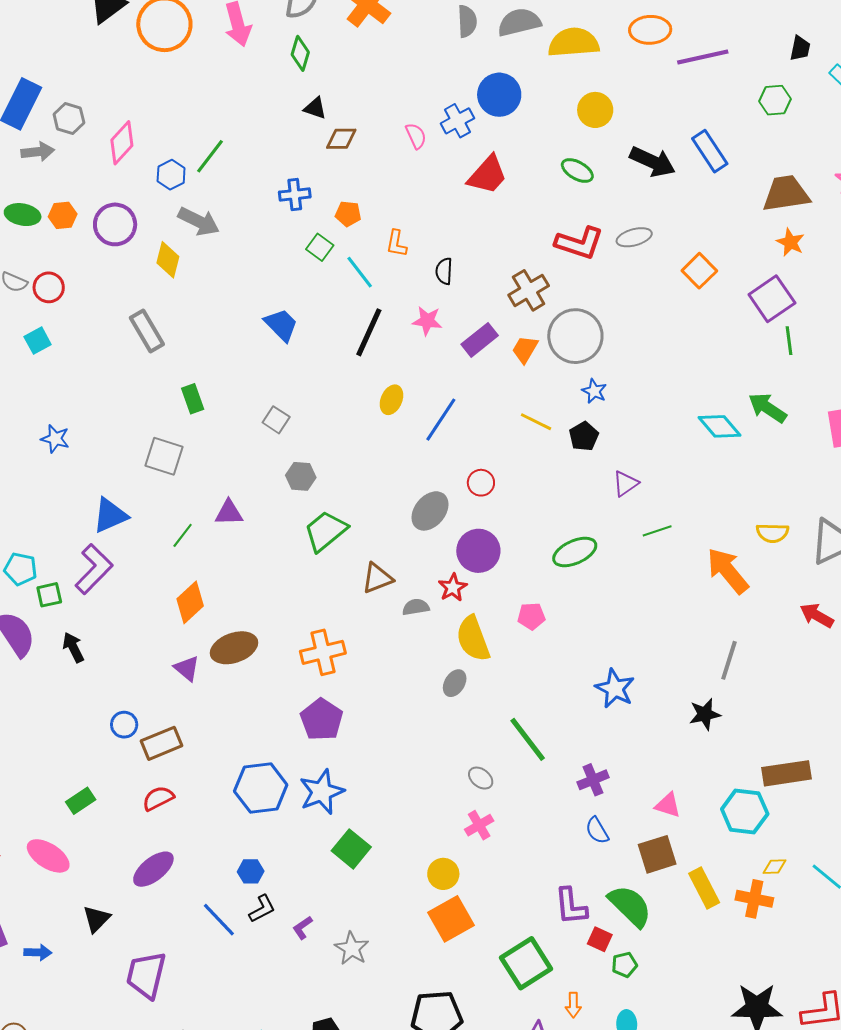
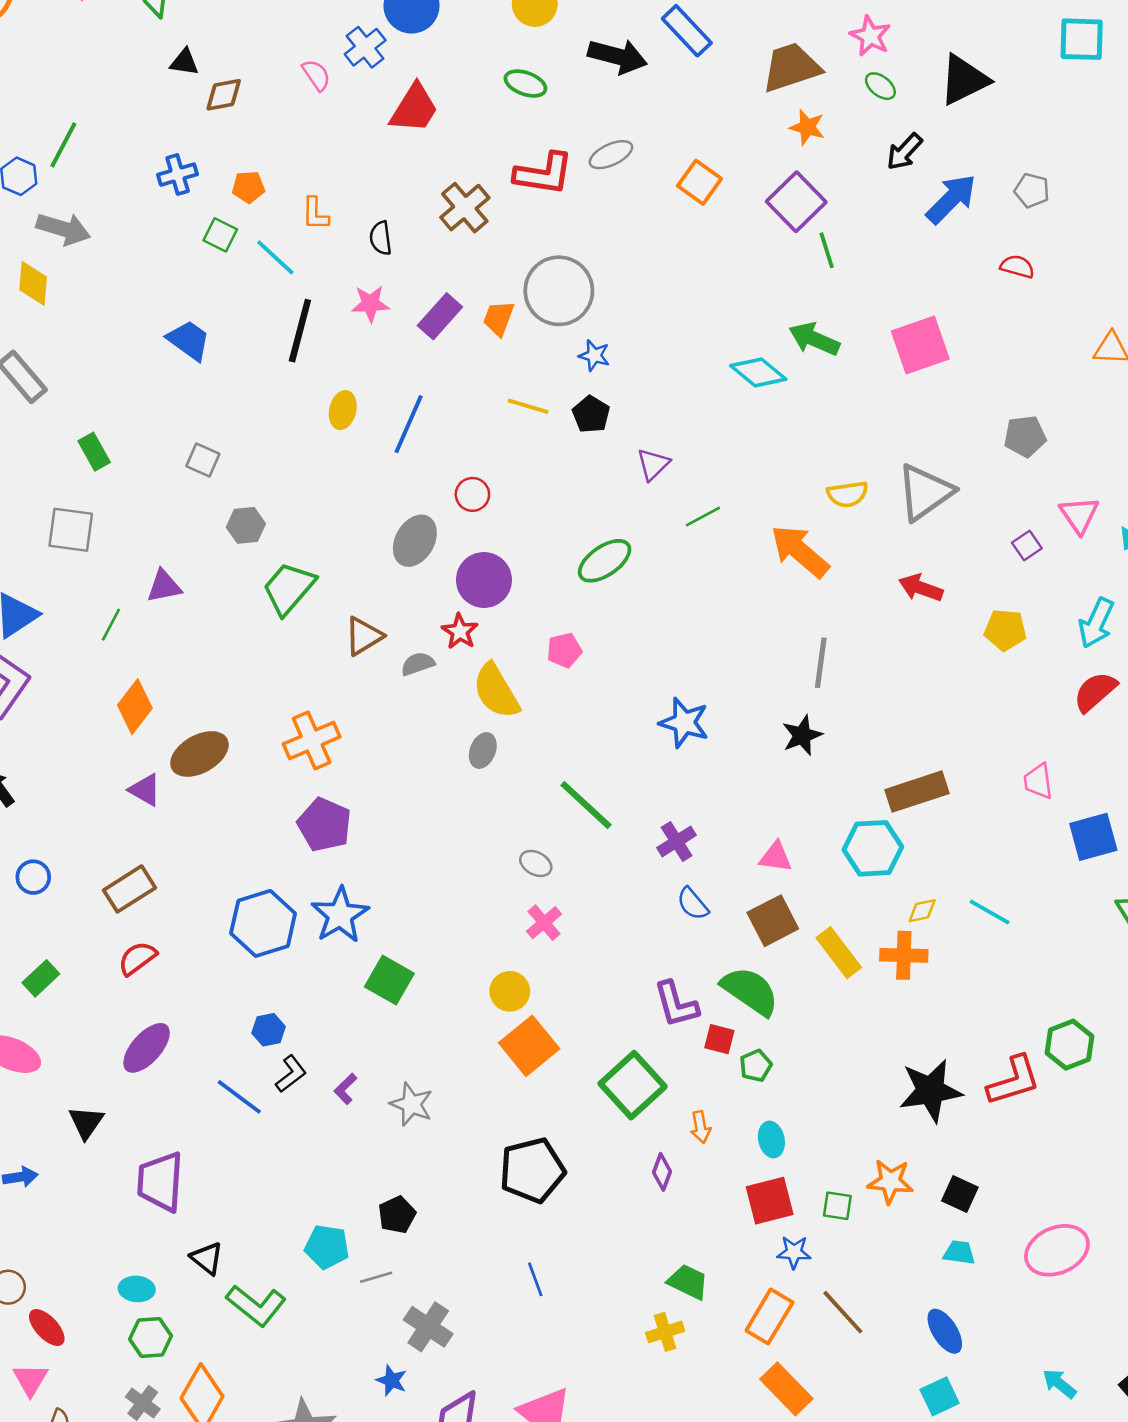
brown cross: (529, 290) -> (465, 208), moved
blue circle: (124, 725) -> (33, 877), moved

